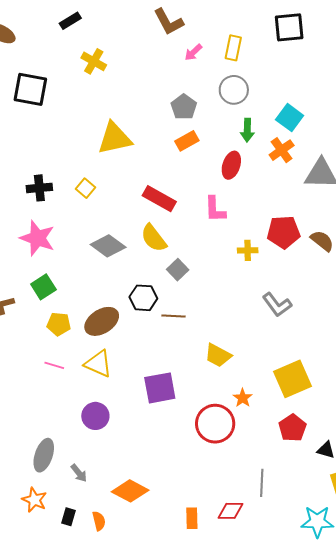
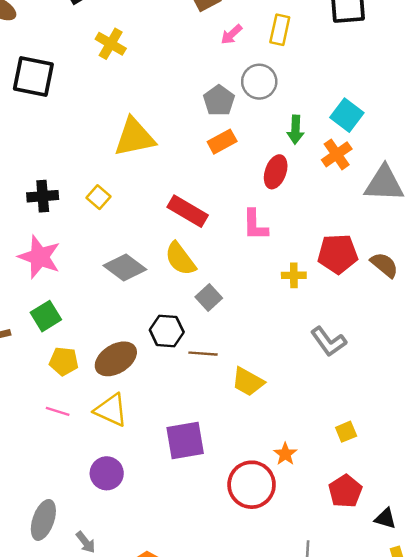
gray circle: (234, 90) -> (259, 82), moved
yellow trapezoid: (218, 355) -> (248, 382), moved
yellow square: (293, 379) -> (346, 432), size x0.5

